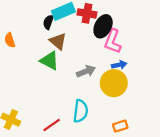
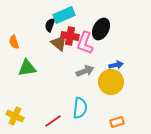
red cross: (87, 13) -> (70, 36), moved
pink L-shape: (113, 41) -> (85, 43), moved
green triangle: (49, 61) -> (27, 68), moved, turned -36

